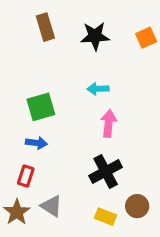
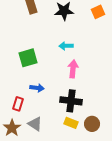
blue arrow: (36, 143) -> (37, 88), moved
black cross: (106, 172) -> (71, 101), turned 35
yellow rectangle: (106, 217) -> (71, 123), moved

